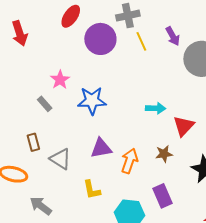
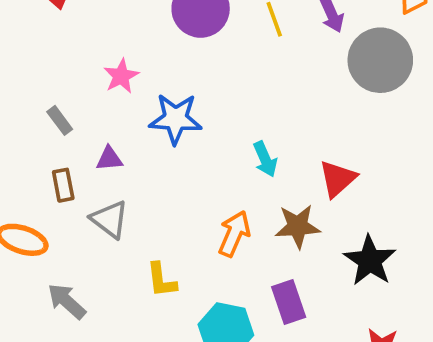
gray rectangle: (45, 104) -> (60, 120), moved
cyan arrow: (156, 108) -> (265, 159), moved, turned 60
purple triangle: (101, 148) -> (109, 159), moved, size x0.7
brown star: (164, 154) -> (298, 226), size x1.4

